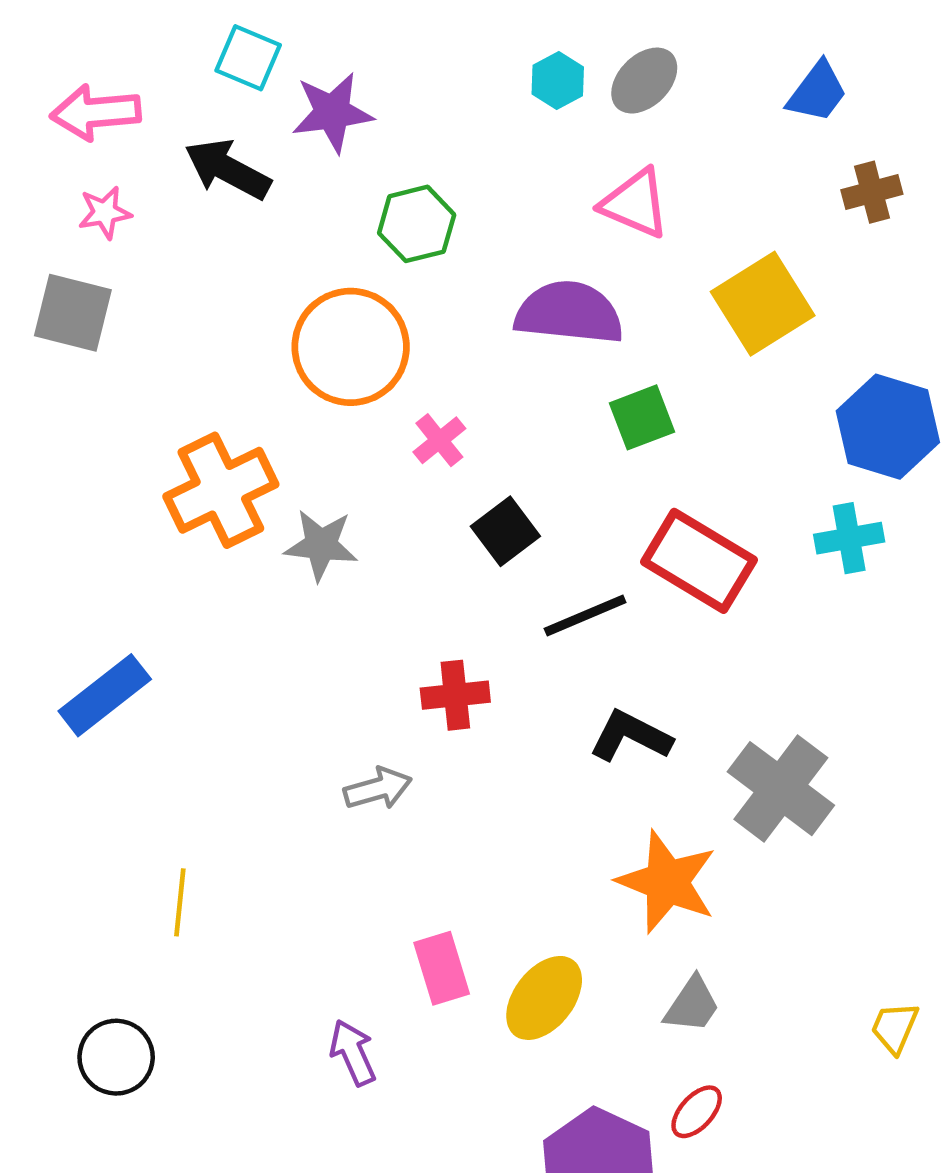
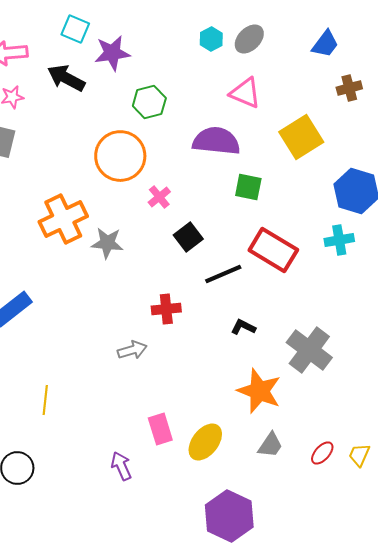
green square: (642, 417) -> (248, 187), turned 32
black L-shape: (631, 736) -> (243, 327), size x0.7
red ellipse: (697, 1112) -> (322, 453), moved

